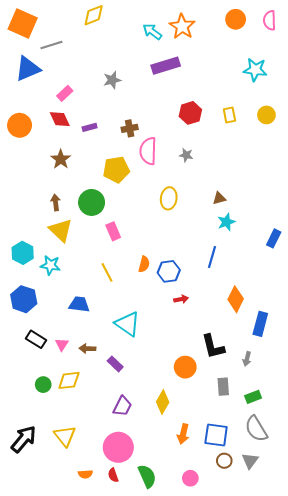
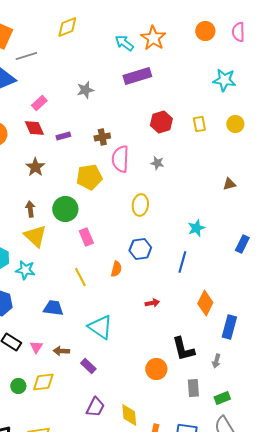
brown triangle: (219, 198) -> (229, 184), moved
blue hexagon: (169, 271) -> (140, 249), moved
yellow diamond: (163, 402) -> (129, 415), moved, turned -35

